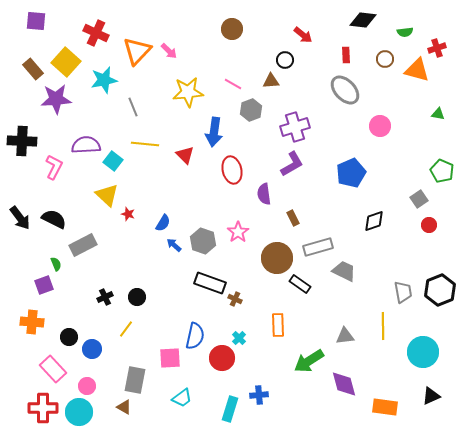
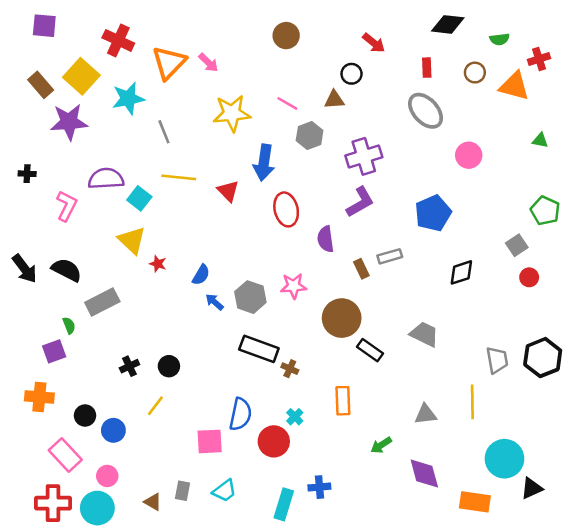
black cross: (22, 141) -> (27, 174), size x0.5
pink star: (238, 232) -> (294, 286), turned 30
gray rectangle: (318, 247) -> (390, 256), moved, size x0.7
cyan circle: (423, 352) -> (504, 459), moved
green arrow: (309, 361) -> (381, 445), size x0.6
gray rectangle: (135, 380) -> (182, 491), moved, size x0.6

